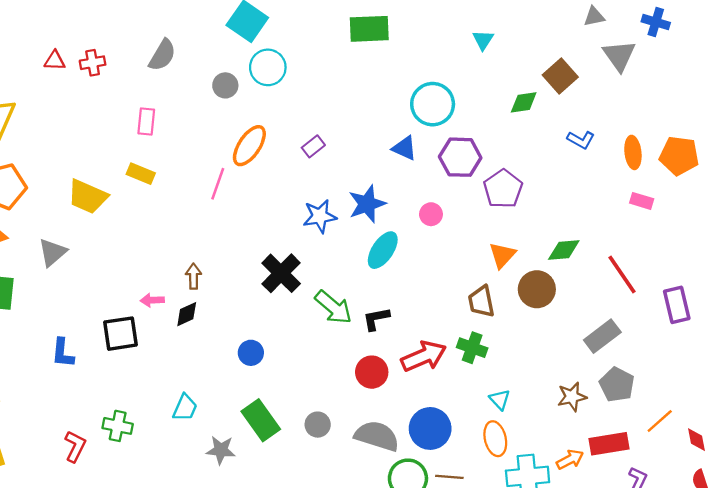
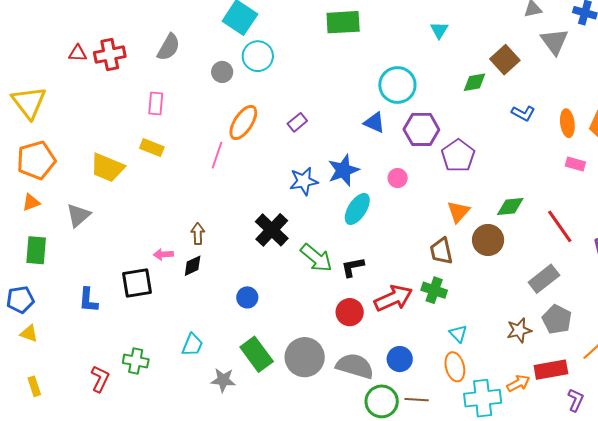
red cross: (93, 63) -> (110, 55), size x1.4
gray circle: (318, 425) -> (305, 357), size x1.8
blue circle: (430, 428) -> (400, 359), size x0.7

